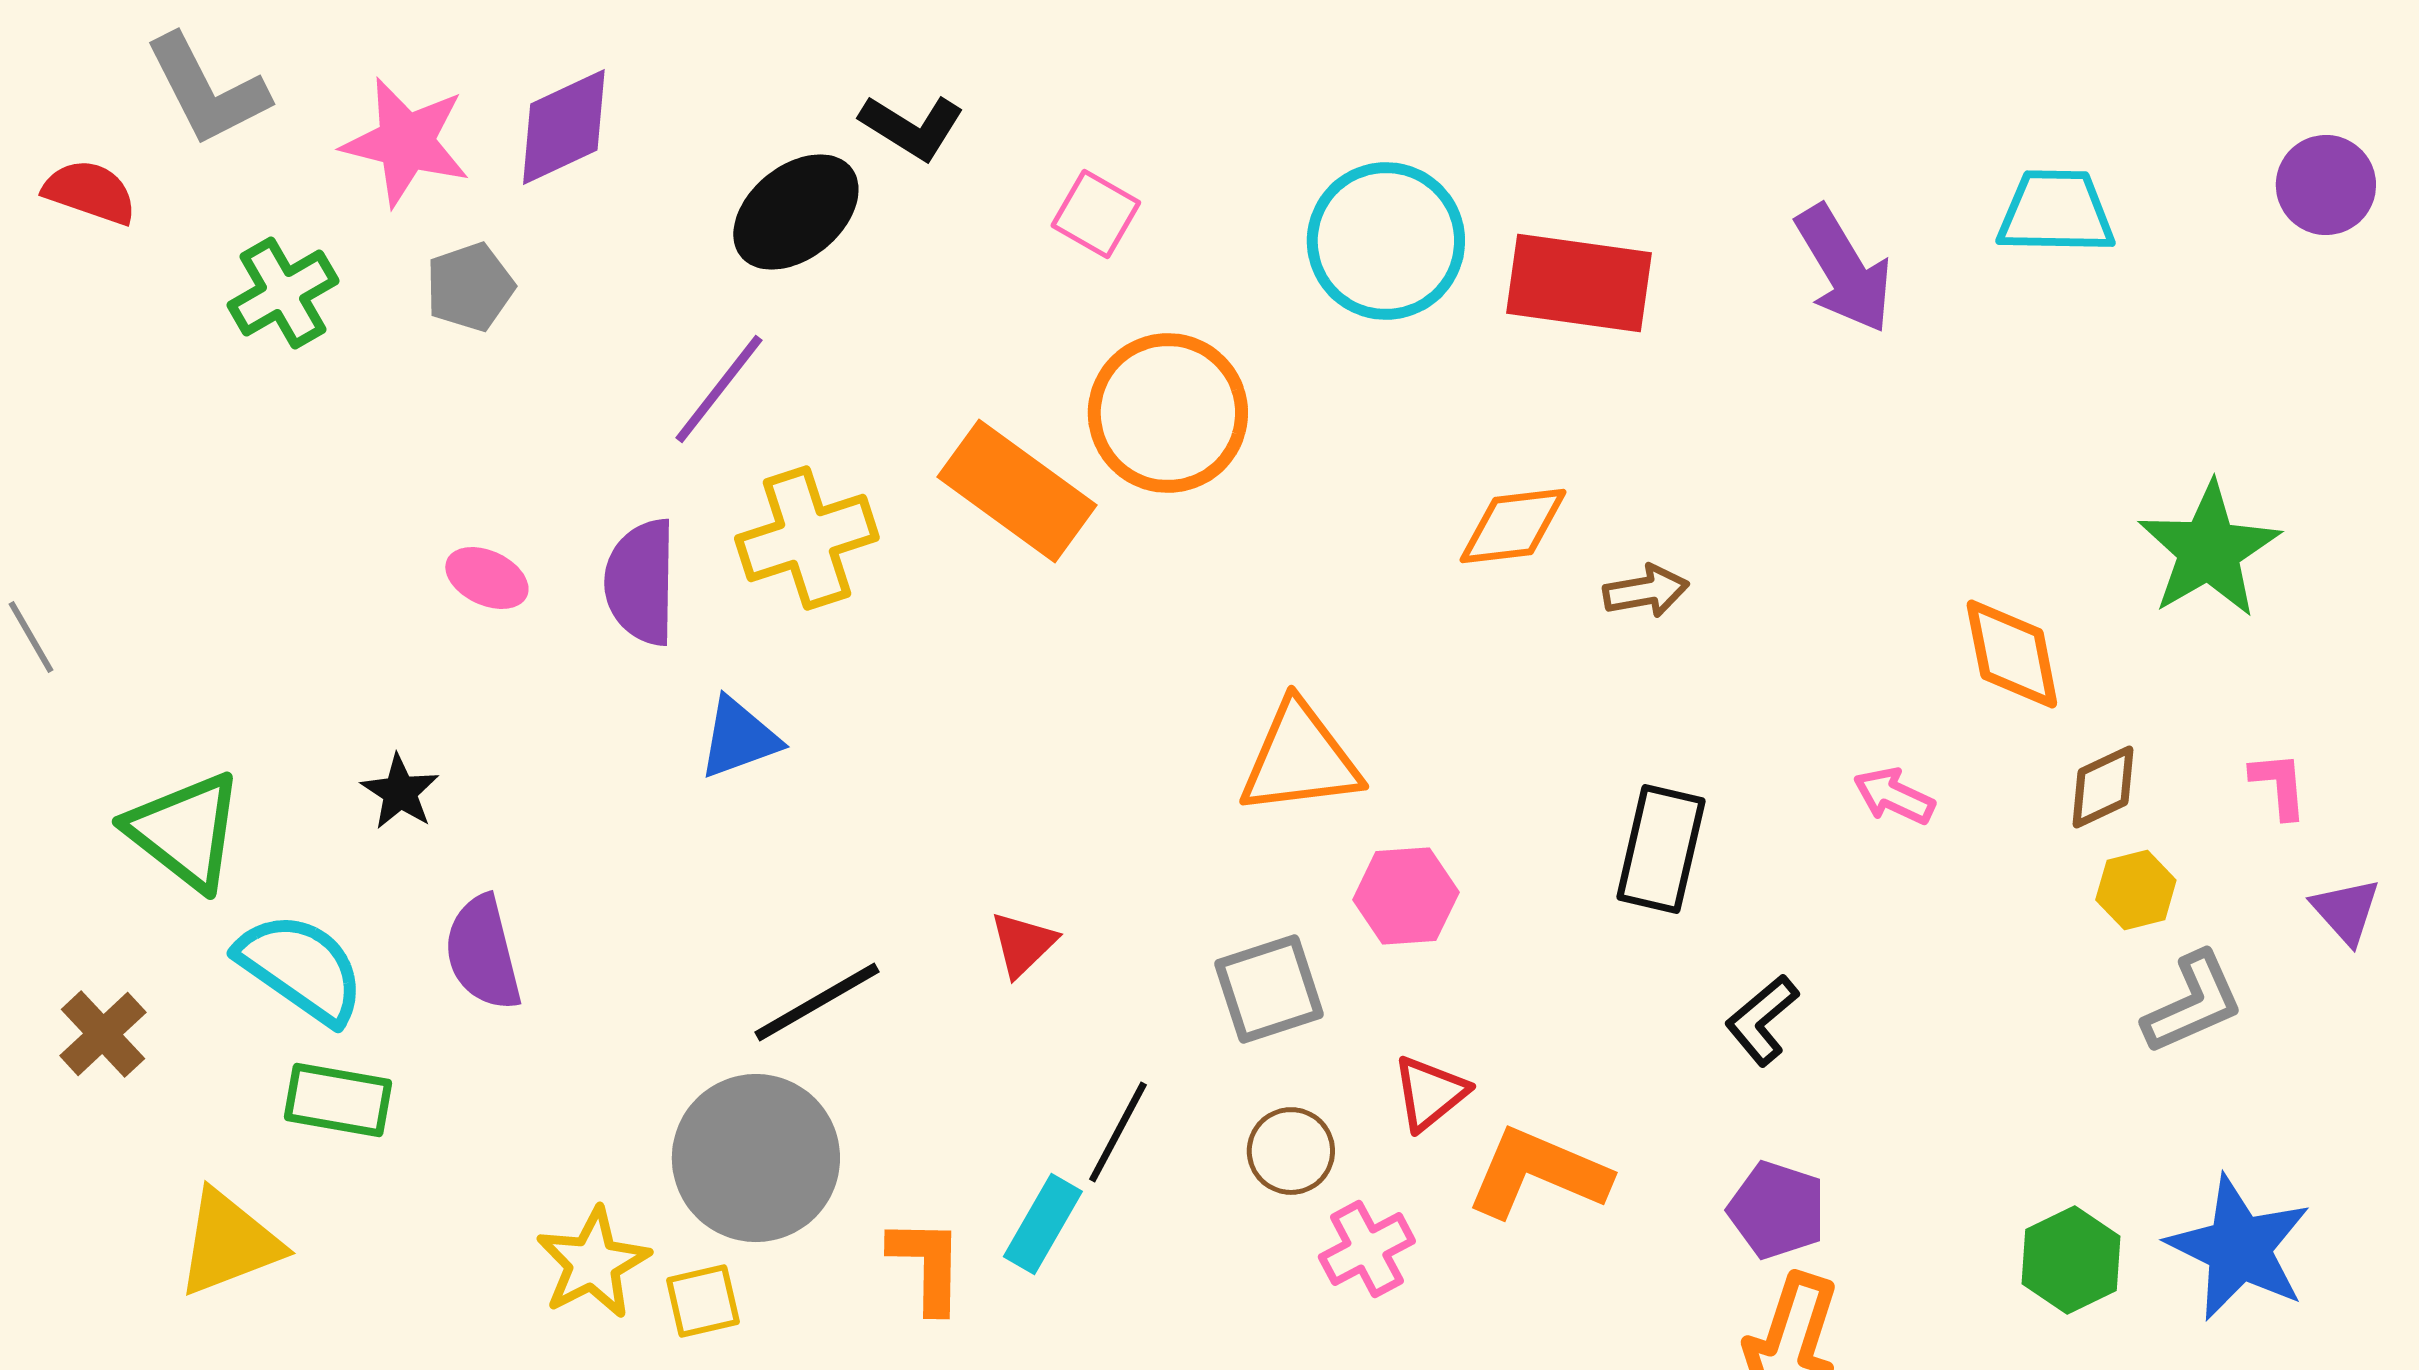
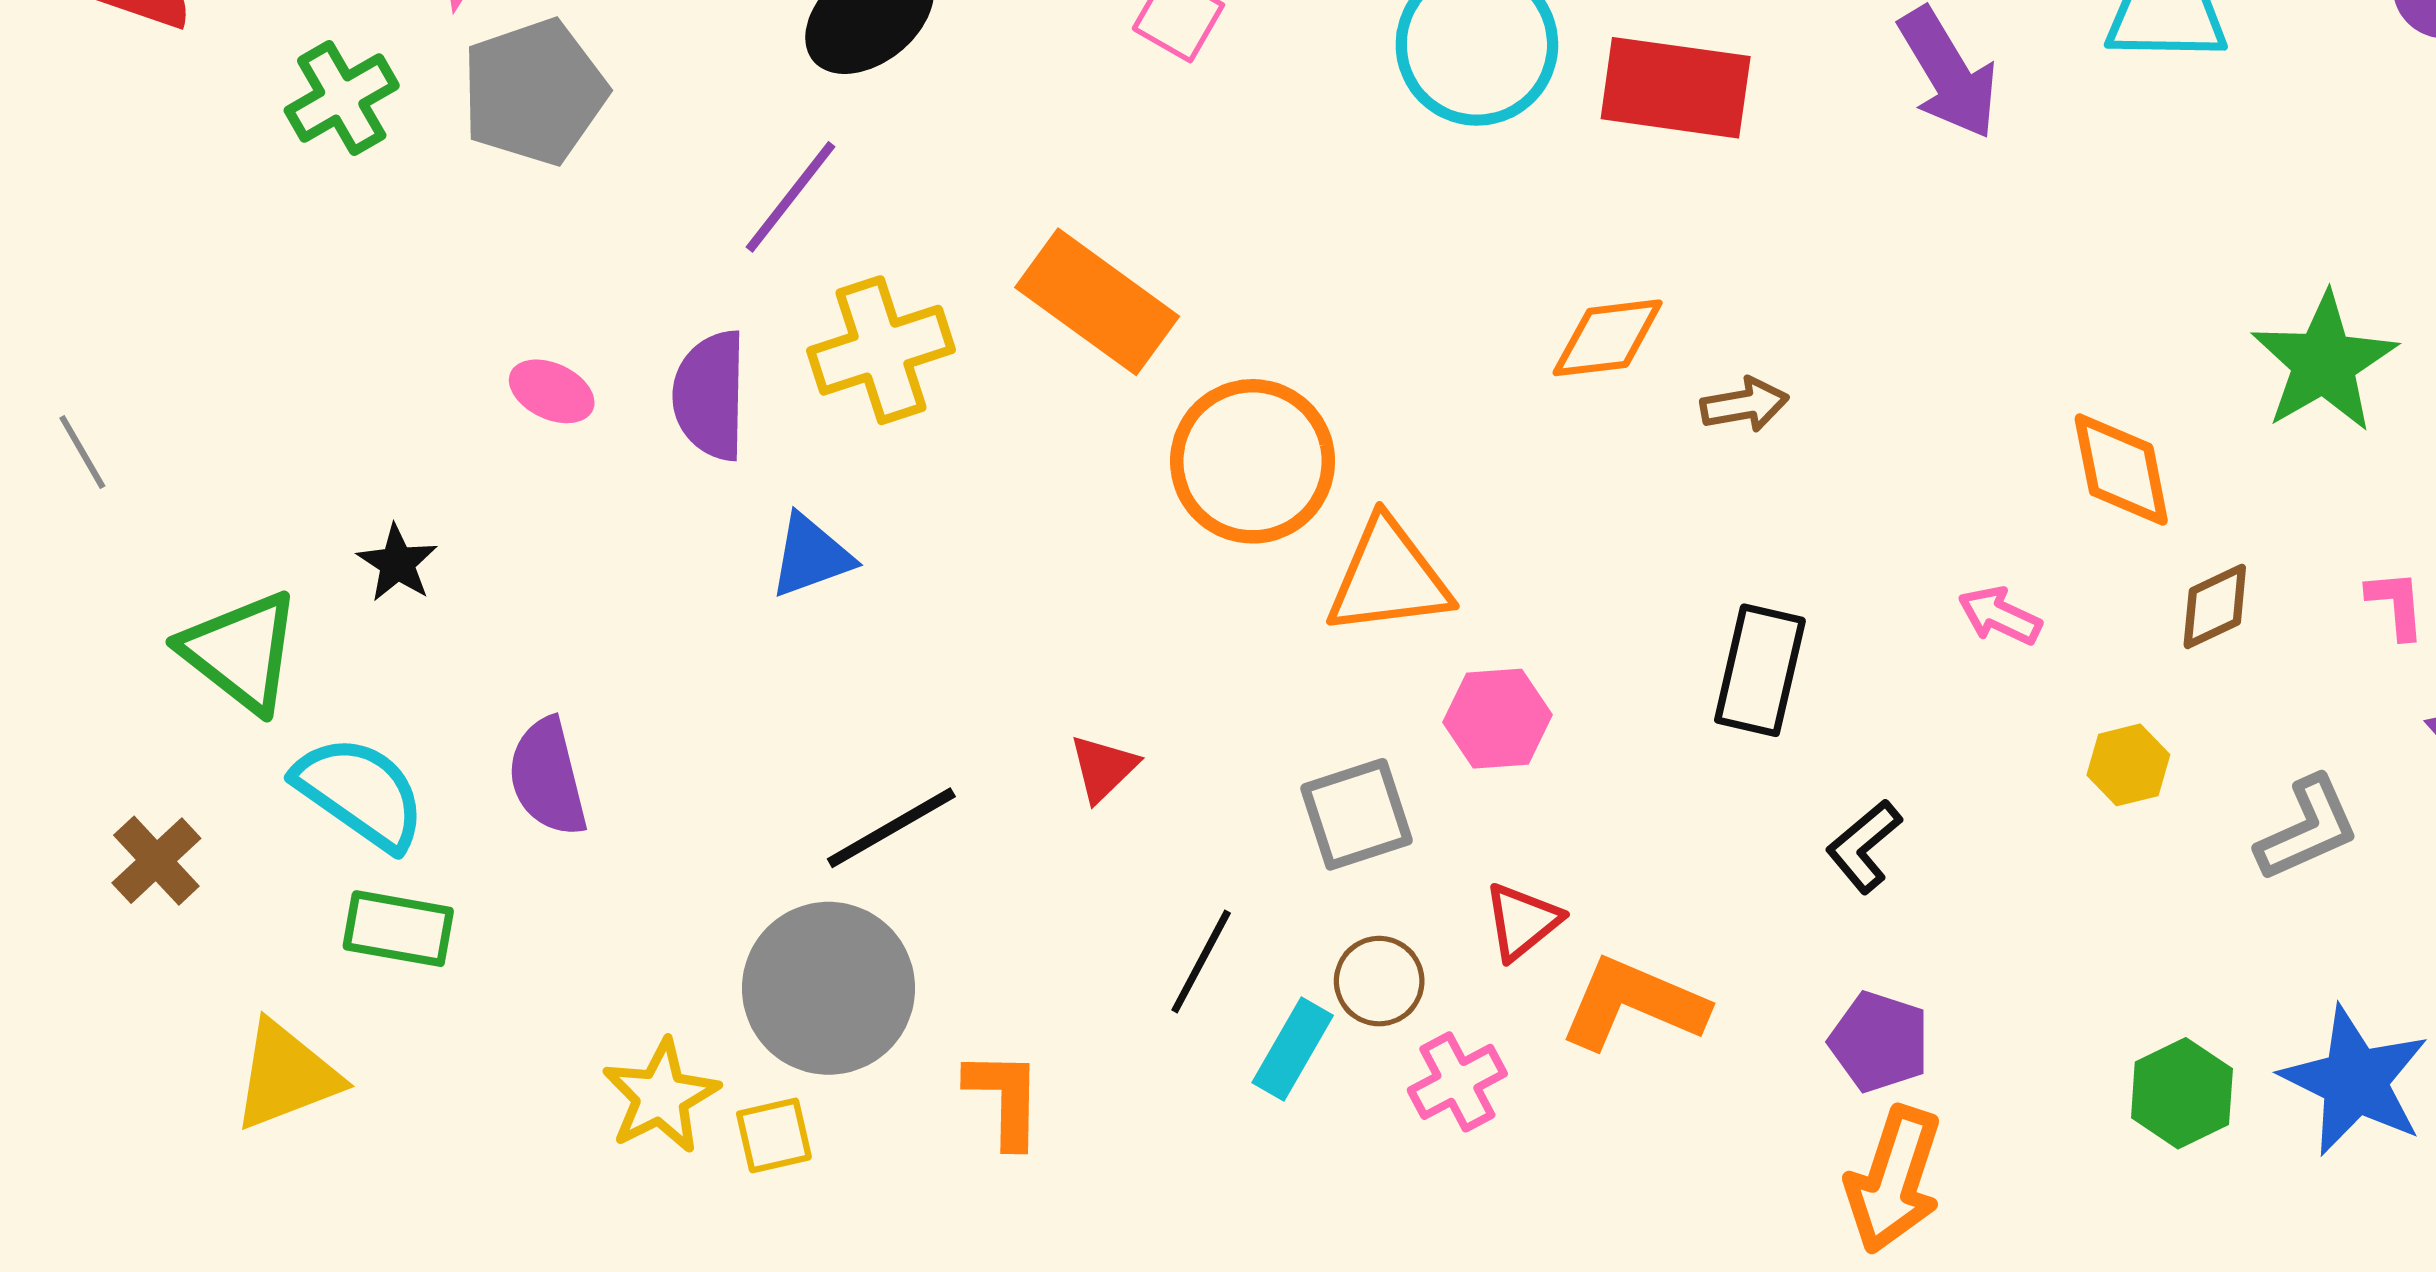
gray pentagon: (470, 287) -> (534, 92), size x1.6
orange circle: (1168, 413) -> (1253, 461), moved
black star: (400, 792) -> (397, 563), moved
yellow hexagon: (2136, 890) -> (2128, 765), moved
cyan rectangle: (1043, 1224) -> (1293, 1049), moved

